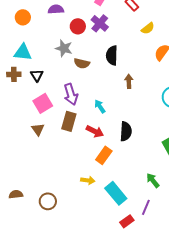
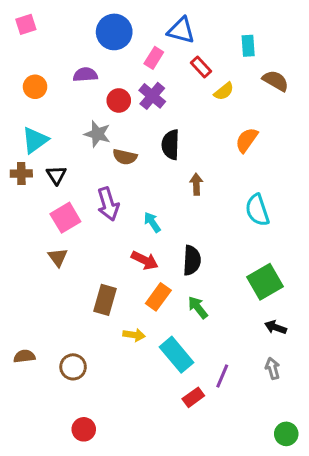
yellow semicircle: (148, 28) -> (224, 91), moved
cyan triangle: (23, 52) -> (35, 140), turned -42
brown rectangle: (69, 121) -> (105, 300), moved
green arrow: (153, 180) -> (198, 308), moved

